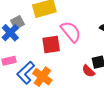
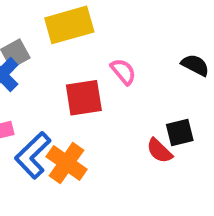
pink semicircle: (71, 32) -> (123, 72), size x0.6

